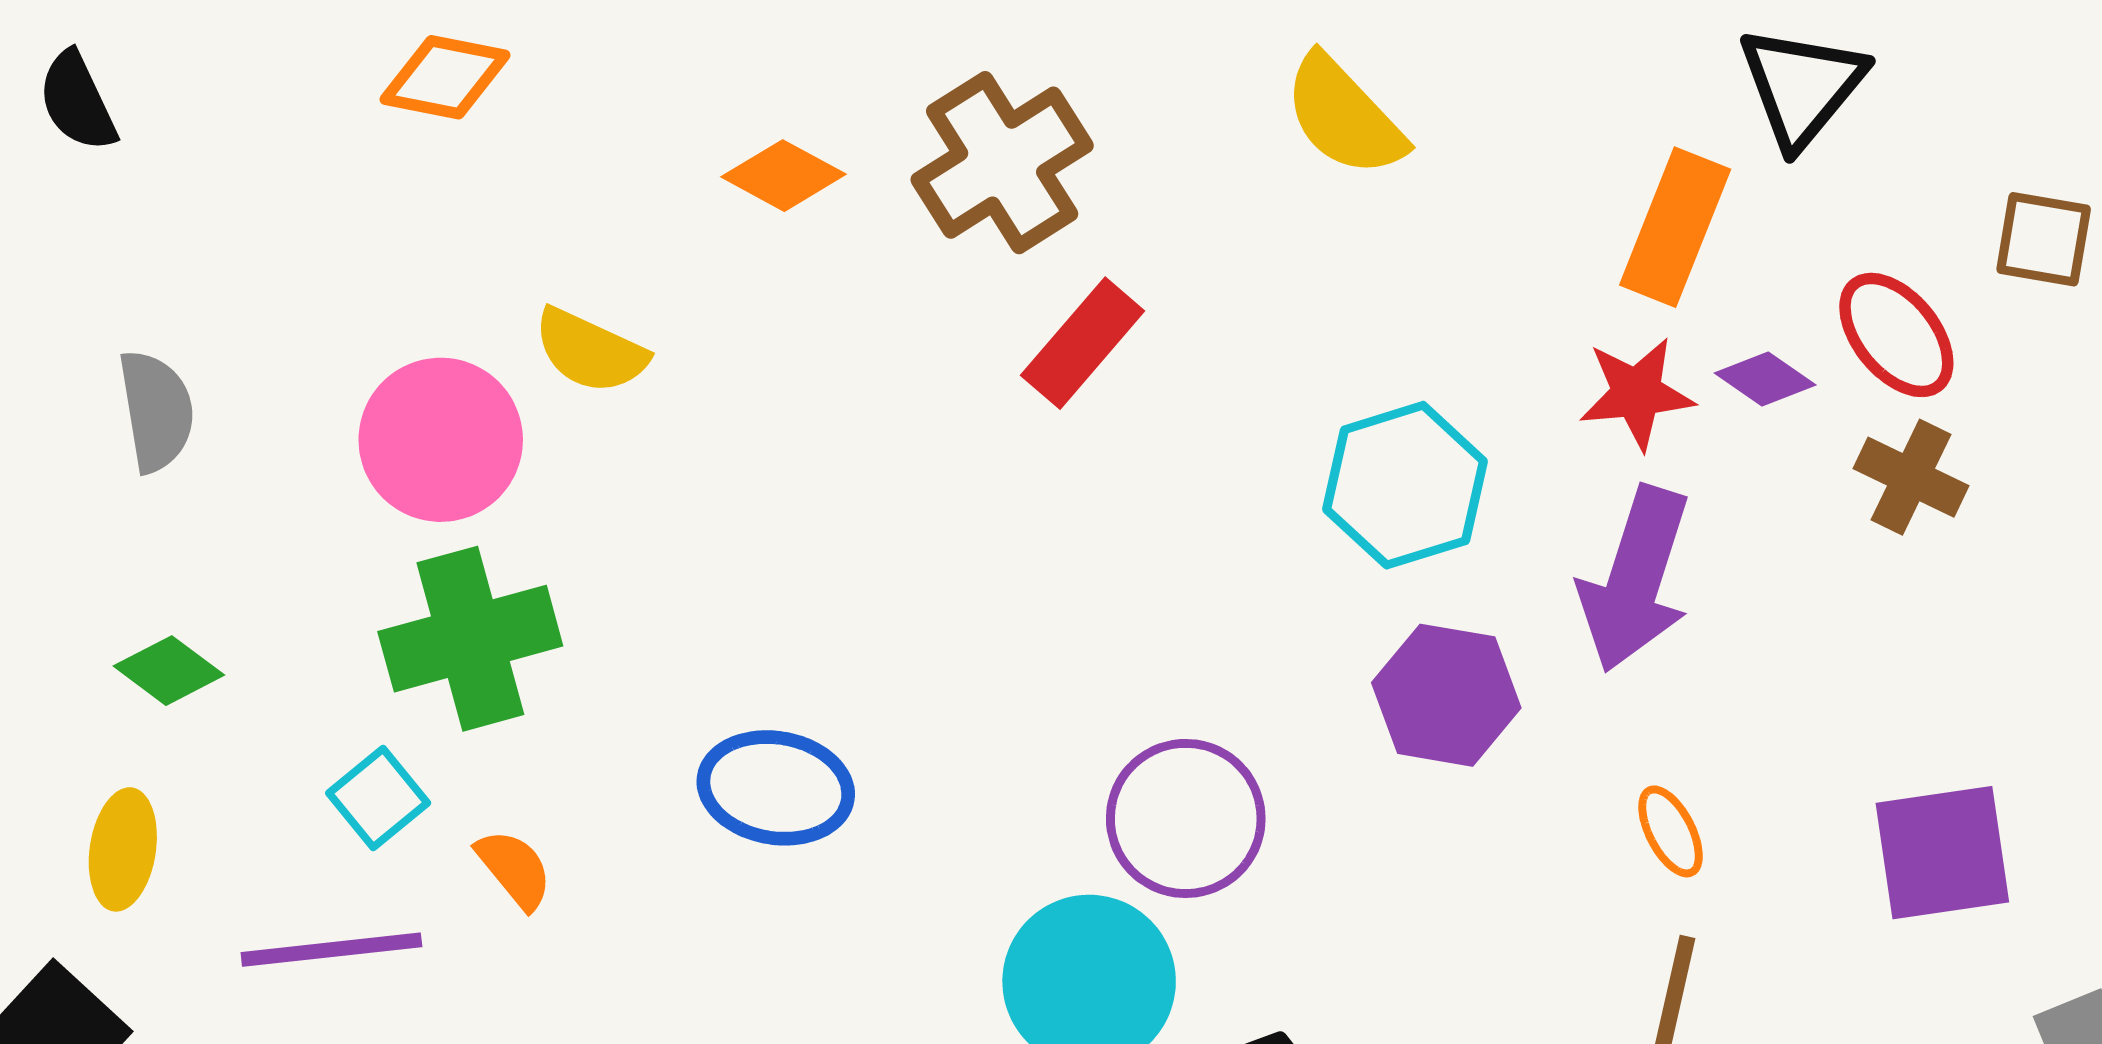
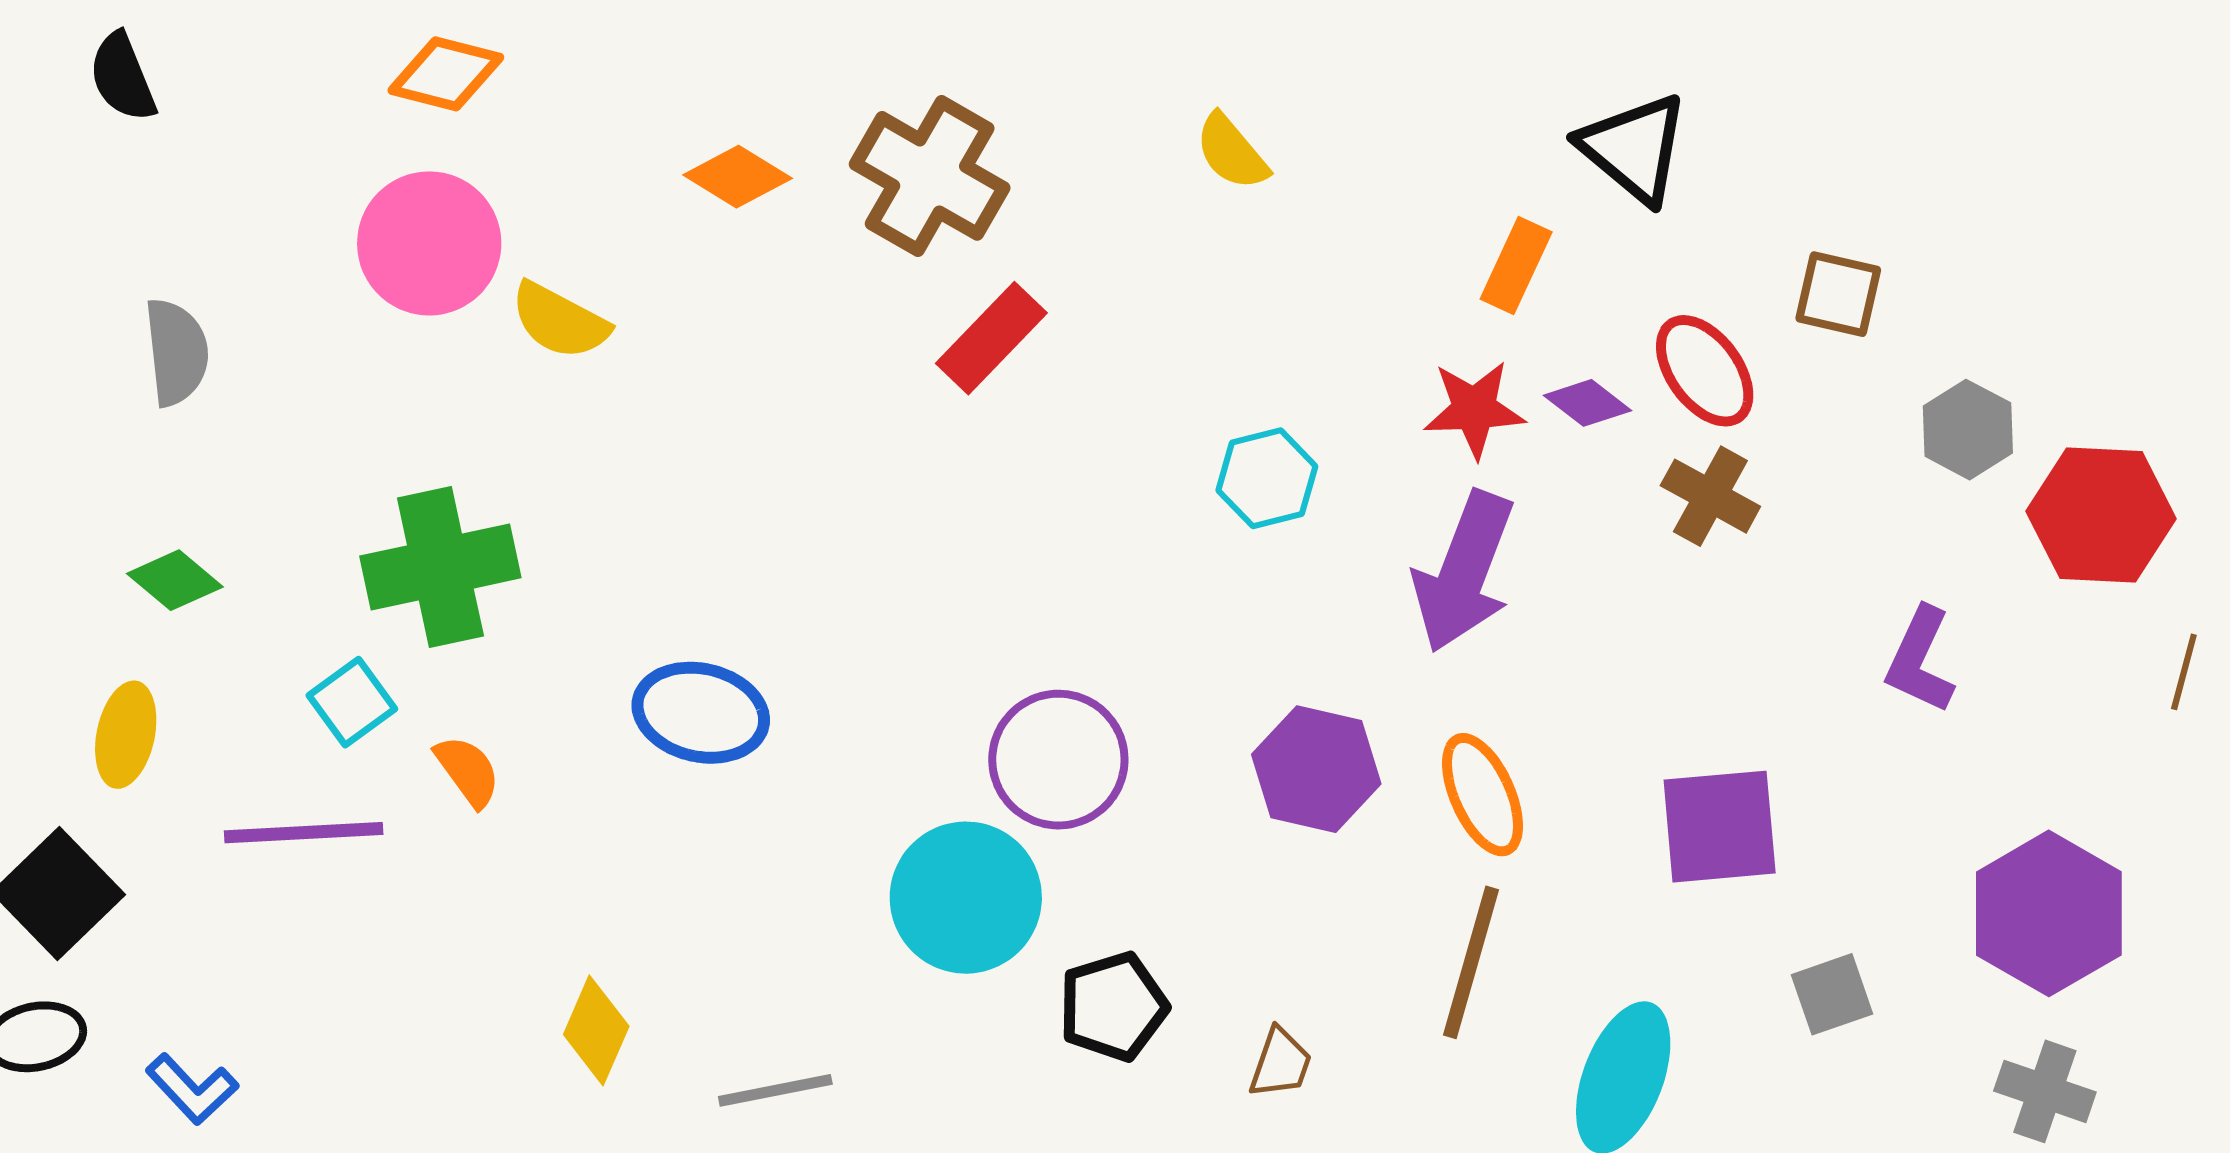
black triangle: (1802, 86) -> (1634, 148), turned -33
yellow semicircle: (1344, 116) -> (1232, 152), size x0.7
brown cross: (1002, 163) -> (930, 176), turned -31
orange rectangle: (1675, 227) -> (1516, 265), size x0.7
pink circle: (441, 440) -> (429, 243), moved
cyan hexagon: (1405, 485) -> (1267, 478), size x0.7
purple hexagon: (1446, 695) -> (1316, 769), moved
orange ellipse: (1671, 831) -> (1482, 795), size x1.5

